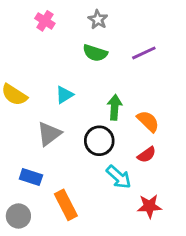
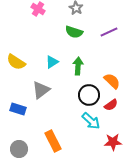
green arrow: (115, 107) -> (78, 66), moved
black circle: (99, 141) -> (89, 95), moved
blue rectangle: (31, 177) -> (18, 109), moved

